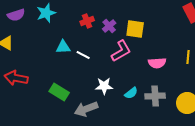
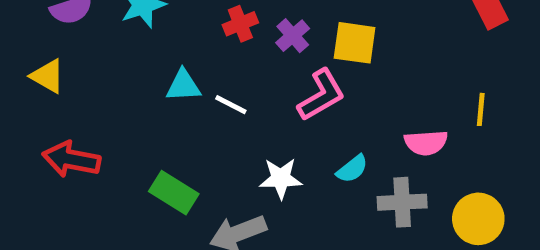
pink semicircle: (157, 63) -> (426, 143), moved
cyan semicircle: (131, 93) -> (352, 169), moved

